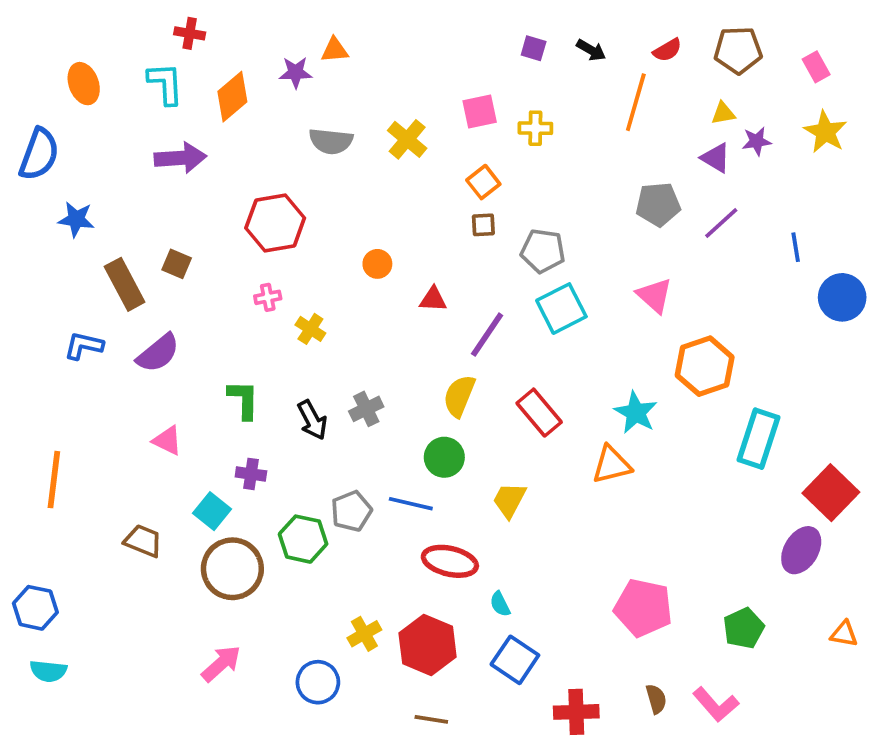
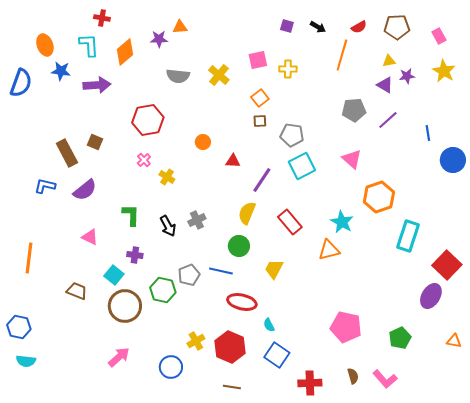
blue star: (76, 219) -> (61, 71), moved
pink cross: (268, 297) -> (144, 160), turned -32

